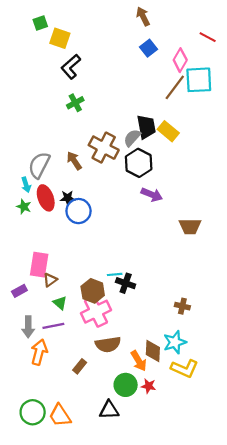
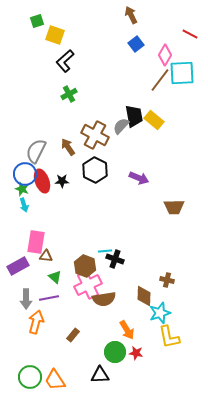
black hexagon: (139, 163) -> (95, 170), moved
cyan arrow: (26, 185) -> (24, 205), moved
blue circle: (79, 211) -> (25, 174), moved
brown triangle: (50, 280) -> (46, 256), turned 40
purple rectangle: (19, 291) -> (18, 266), size x1.5
brown semicircle: (108, 344) -> (104, 299), moved
brown diamond: (153, 351) -> (144, 296), moved
yellow L-shape: (185, 368) -> (169, 337), turned 55

